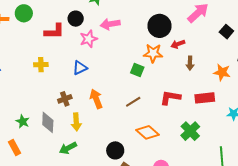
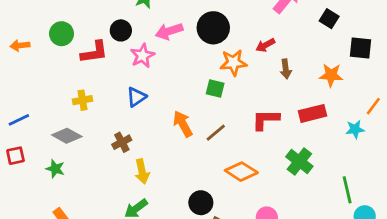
green circle: (24, 13) -> (62, 34), moved
black circle: (159, 26) -> (213, 28), moved
orange arrow: (96, 99) -> (183, 124), moved
green star: (23, 121) -> (55, 169), moved
gray diamond: (48, 122) -> (67, 136), moved, turned -55

